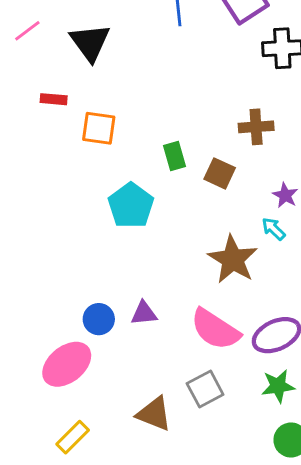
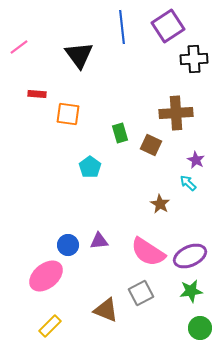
black triangle: (90, 42) -> (79, 55), moved
brown cross: (256, 127) -> (176, 113), size x1.4
cyan pentagon: (131, 205) -> (90, 167), size x0.7
brown star: (233, 259) -> (160, 204), size x0.6

